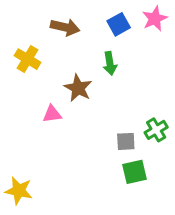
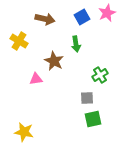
green cross: (156, 130) -> (100, 75), moved
yellow star: (19, 191) -> (24, 132), moved

